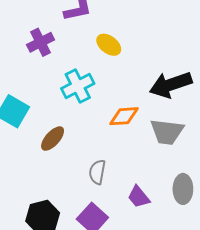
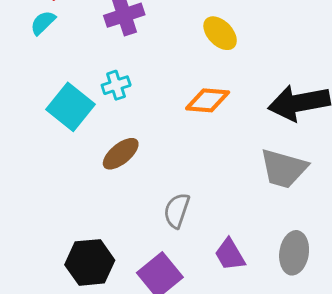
cyan cross: (78, 86) -> (116, 85), moved, size x0.6
orange diamond: (124, 116) -> (208, 100), moved

